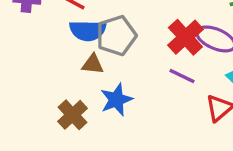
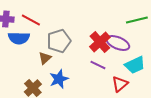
blue semicircle: (88, 30) -> (19, 38), moved
brown triangle: (93, 64) -> (45, 58), turned -48

